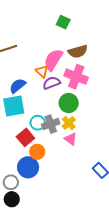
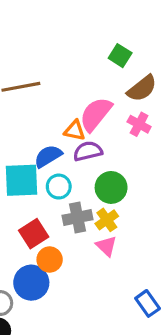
brown semicircle: (78, 51) -> (142, 88), moved, turned -30
orange triangle: (42, 71) -> (75, 130), turned -40
pink cross: (76, 77) -> (139, 124), moved, size x0.6
blue semicircle: (18, 86) -> (48, 156), moved
cyan circle: (38, 123) -> (59, 187), moved

